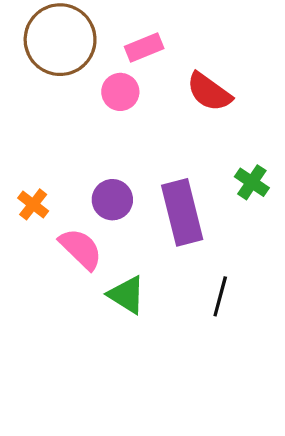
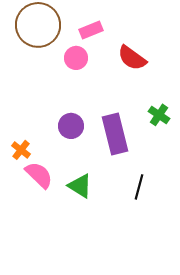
orange cross: (33, 204) -> (21, 150), moved
pink semicircle: (81, 249) -> (39, 175), moved

